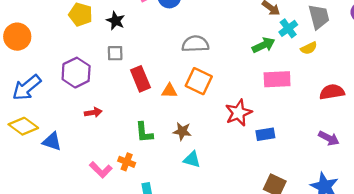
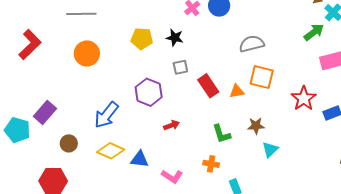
orange circle: (17, 37) -> (87, 53), moved
cyan triangle: (192, 160) -> (270, 150), turned -48
pink L-shape: (101, 170) -> (172, 176), moved

